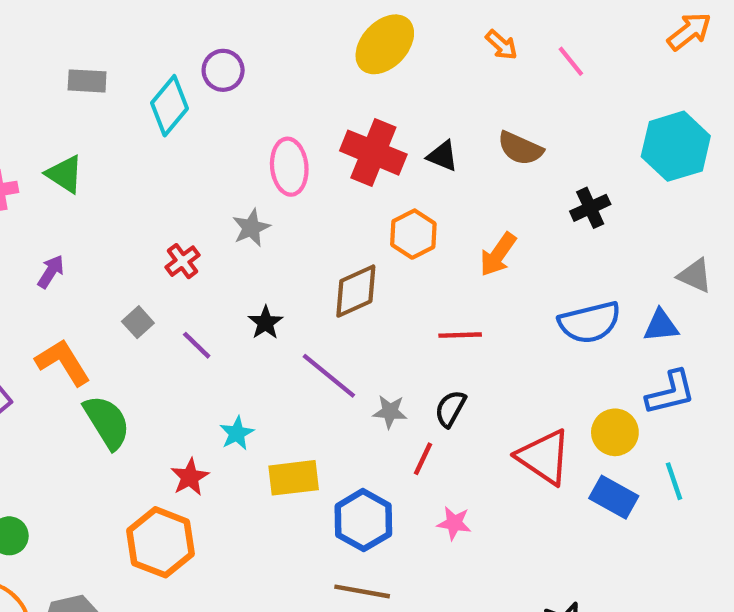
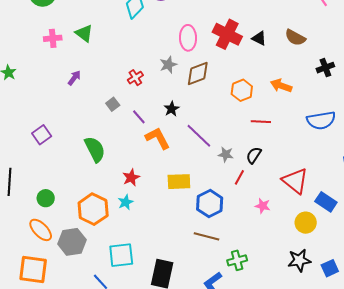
orange hexagon: (413, 234) -> (242, 90), moved
orange arrow: (498, 255) -> (281, 86), turned 70
brown diamond: (356, 291) -> (198, 74), moved
orange L-shape: (63, 362) -> (158, 138), moved
yellow circle: (615, 432) -> (306, 223), moved
cyan star: (237, 433) -> (126, 202), moved
pink star: (454, 523) -> (263, 206), moved
orange hexagon: (160, 542) -> (93, 209), moved

